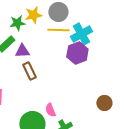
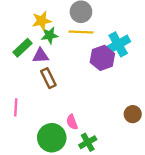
yellow star: (33, 15) -> (42, 21), moved
green star: (17, 23) -> (49, 35), moved
cyan cross: (81, 34) -> (118, 44), moved

